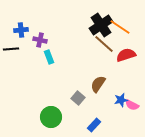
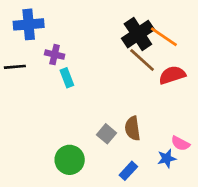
blue cross: (21, 30) -> (29, 24), moved, size x1.5
brown semicircle: (98, 84) -> (133, 128), moved, turned -42
blue star: (121, 100) -> (167, 158), moved

